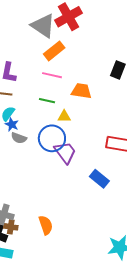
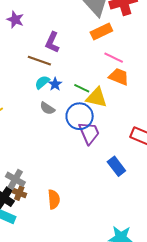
pink line: (52, 75) -> (114, 58), moved
green line: (47, 101) -> (82, 88), moved
yellow triangle: (64, 116) -> (96, 98), size x1.6
blue star: (12, 124) -> (55, 84), moved

